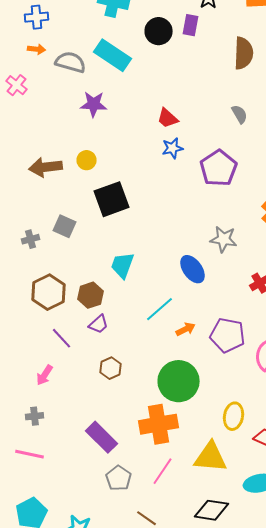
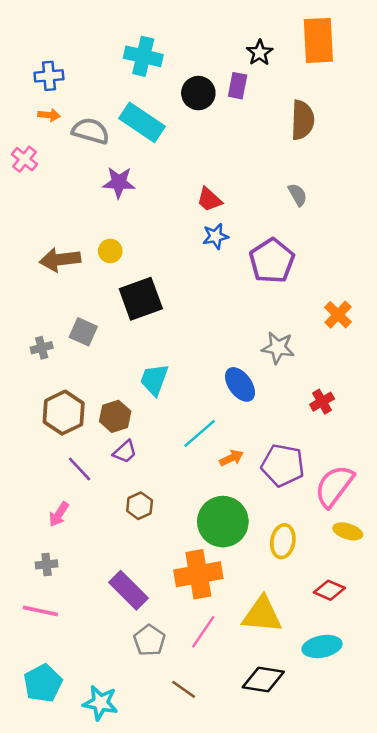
yellow ellipse: (234, 416) -> (283, 541), moved

